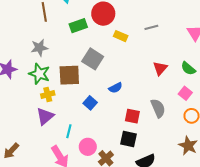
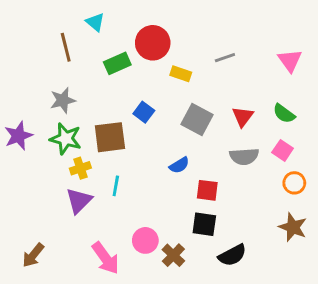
gray square: (93, 59) -> (197, 119), moved
blue semicircle: (115, 88) -> (179, 165), moved
blue square: (90, 103) -> (144, 112), moved
gray semicircle: (158, 108) -> (244, 156), moved, turned 114
cyan line: (69, 131) -> (116, 186), moved

